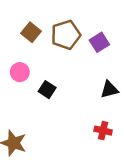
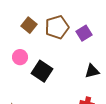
black square: (47, 90) -> (42, 71), size x1.5

